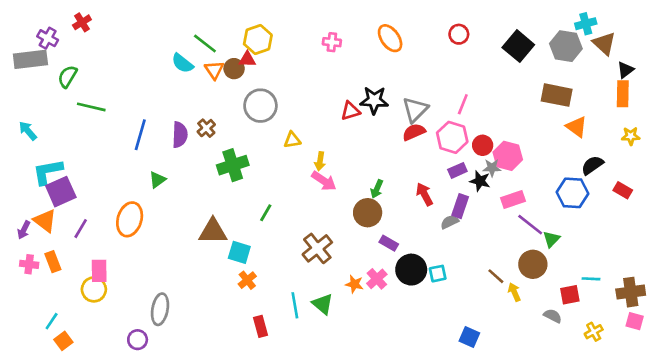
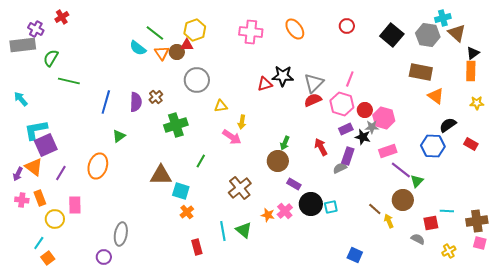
pink cross: (332, 42) -> (251, 32), size x1.6
pink arrow: (324, 181) -> (232, 137), moved
yellow circle: (94, 289) -> (55, 219), moved

